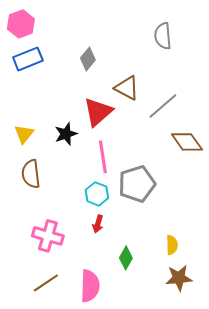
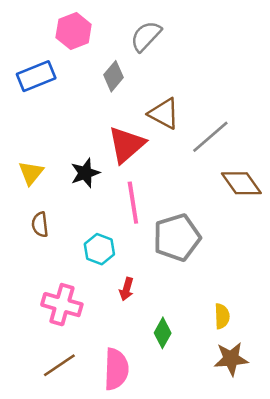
pink hexagon: (21, 24) -> (74, 31), moved
gray semicircle: (163, 36) -> (146, 36), moved, turned 48
brown semicircle: (31, 174) -> (40, 225), size x0.7
cyan hexagon: (97, 194) -> (99, 249), moved

